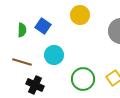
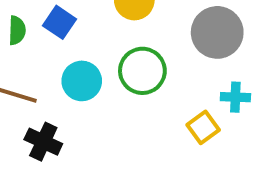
green circle: (83, 79) -> (142, 71), moved

